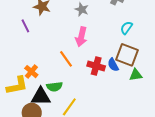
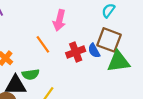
red cross: (96, 66) -> (76, 52), turned -36
green triangle: (136, 75) -> (118, 62), size x1.6

